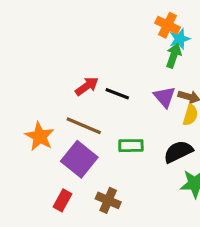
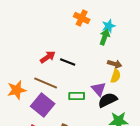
orange cross: (168, 25) -> (82, 18), moved
purple triangle: (164, 97) -> (99, 89), moved
orange star: (40, 136) -> (17, 90), turned 30

